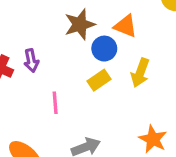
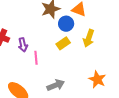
purple arrow: (31, 61) -> (23, 45), moved

